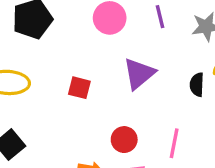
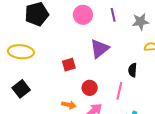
black semicircle: (197, 85) -> (133, 70), moved
red square: (79, 88) -> (69, 65), moved, turned -32

